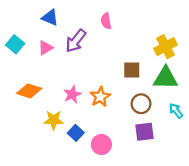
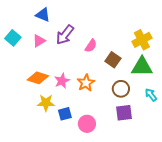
pink semicircle: (106, 21) -> (91, 46), moved, turned -136
brown square: (132, 70) -> (113, 60), turned 35
orange diamond: (29, 91) -> (38, 78), moved
blue square: (76, 133) -> (65, 114), turned 32

